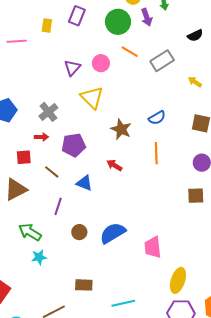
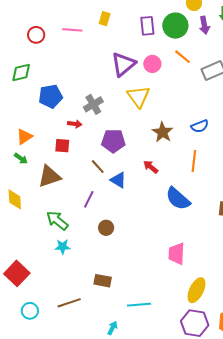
purple rectangle: (77, 16) -> (147, 26), moved, turned -36
purple triangle: (72, 68) -> (123, 64), size x1.5
red arrow: (41, 137) -> (75, 124), moved
brown line: (52, 172) -> (98, 167), moved
blue semicircle: (113, 233) -> (178, 199), moved, turned -116

